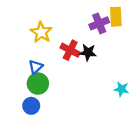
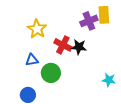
blue triangle: (36, 67) -> (32, 60), turned 32
green circle: (38, 84) -> (51, 73), moved

